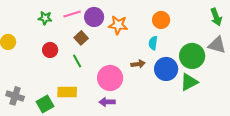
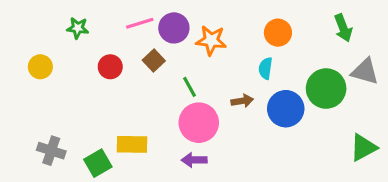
green arrow: (216, 17) -> (343, 28), moved
green star: (45, 18) -> (78, 28), moved
red circle: (50, 50) -> (110, 67), moved
green line: (77, 61) -> (189, 87), moved
green triangle: (189, 82) -> (363, 148), moved

